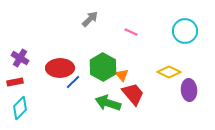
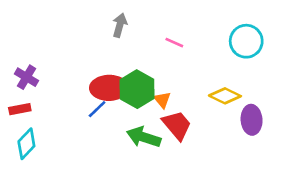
gray arrow: (90, 19) -> (120, 25), turned -30
red ellipse: (60, 68) -> (109, 88), moved

